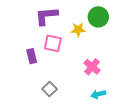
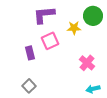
pink square: (53, 43) -> (50, 41), turned -36
gray square: (50, 89) -> (29, 86), moved

